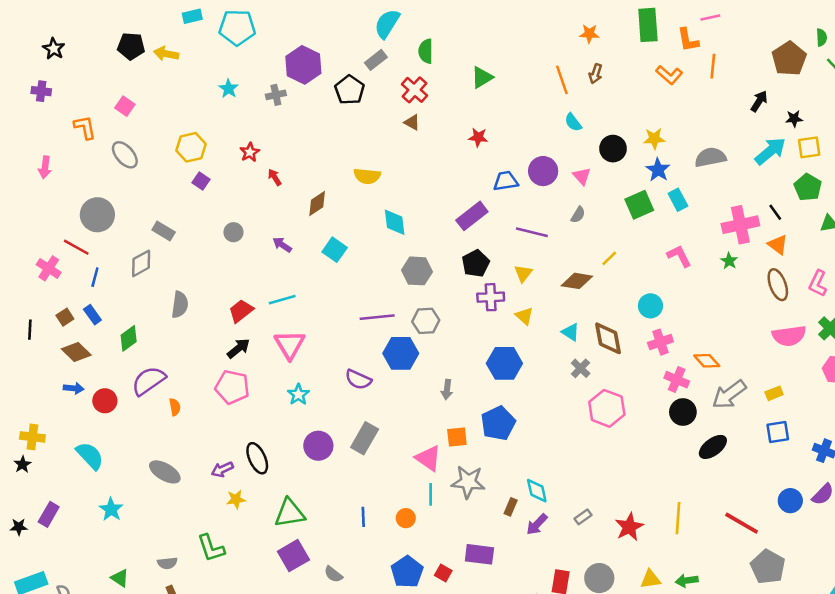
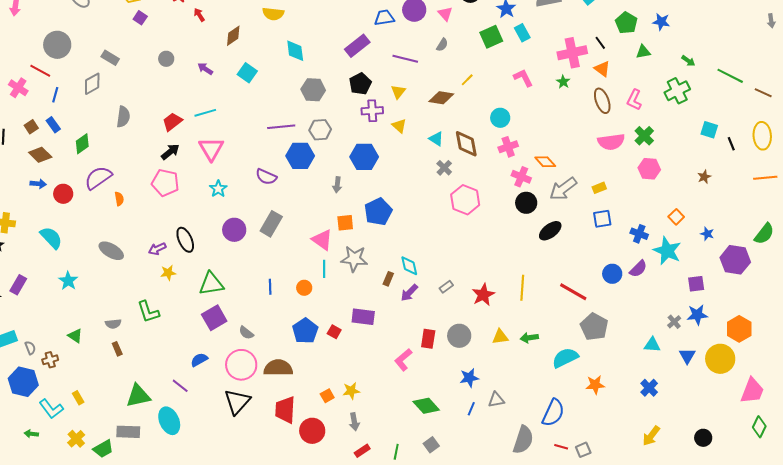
blue hexagon: (504, 363) -> (364, 157), moved

